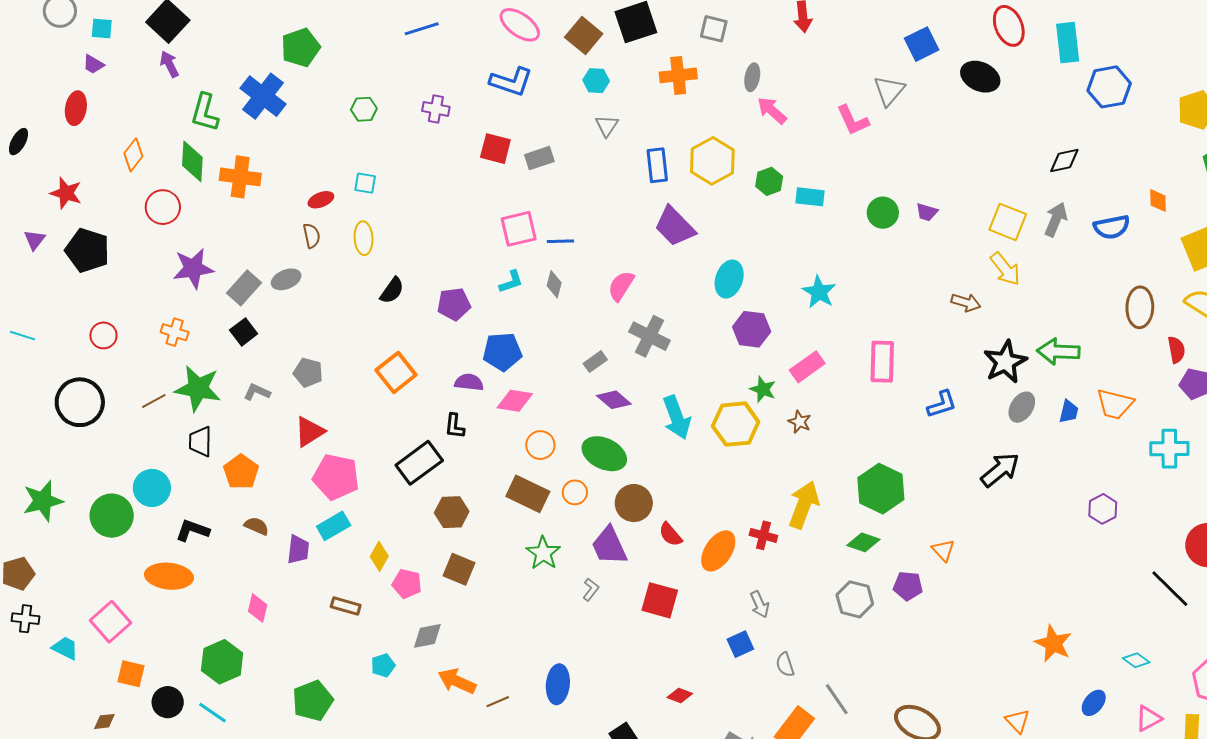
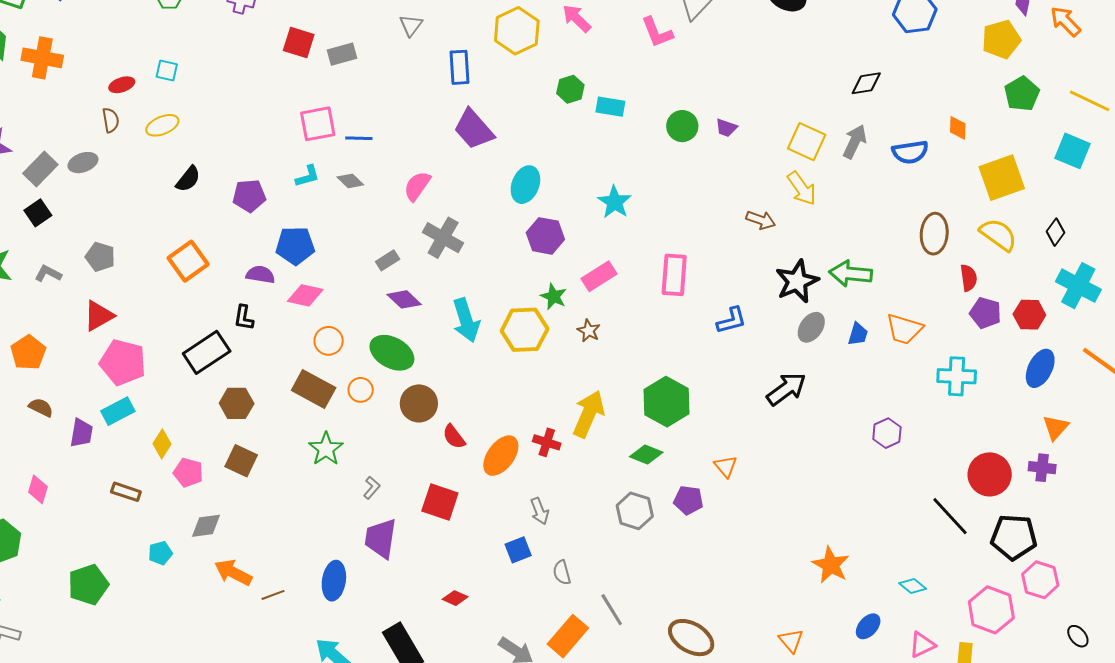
yellow hexagon: (712, 161) -> (517, 31), moved
yellow ellipse: (364, 238) -> (162, 125), turned 68
gray diamond: (554, 284) -> (350, 181), turned -64
purple trapezoid: (609, 546) -> (381, 538), moved, turned 30

